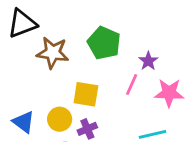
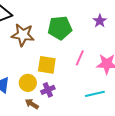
green pentagon: (104, 43) -> (60, 28), turned -30
purple star: (148, 61) -> (100, 21), moved

